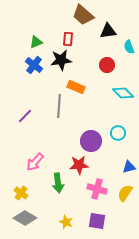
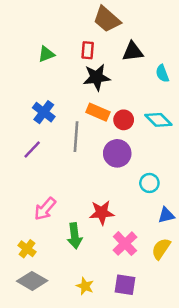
black triangle: (108, 31) -> (133, 52), moved
cyan semicircle: (129, 47) -> (162, 73), moved
black star: (61, 60) -> (97, 77), moved
blue cross: (34, 65) -> (44, 112), moved
red circle: (107, 65) -> (124, 120), moved
cyan circle: (118, 133) -> (149, 183), moved
purple circle: (91, 141) -> (117, 153), moved
pink cross: (97, 189) -> (125, 244), turned 30

